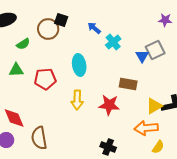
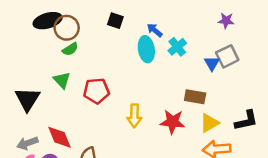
purple star: (165, 20) -> (226, 21), moved
brown circle: (48, 29) -> (67, 28), moved
cyan ellipse: (79, 65) -> (146, 49), moved
green triangle: (16, 70) -> (62, 80), turned 49
yellow triangle: (154, 106) -> (209, 123), moved

